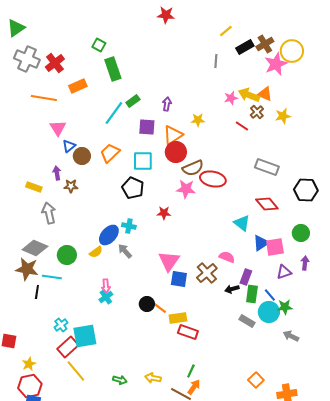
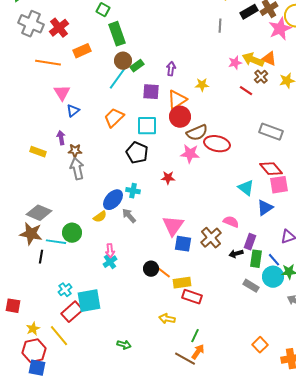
brown circle: (82, 156) -> (123, 61), moved
gray arrow: (49, 213) -> (77, 169), moved
pink square: (275, 247) -> (279, 185), moved
green circle: (67, 255) -> (72, 233), moved
yellow line: (76, 371) -> (59, 336), moved
yellow arrow: (153, 378) -> (167, 319), moved

